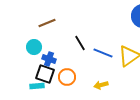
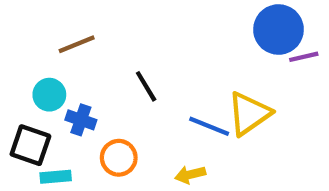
blue line: (103, 53) -> (209, 126), moved
black square: (45, 74) -> (30, 145), moved

